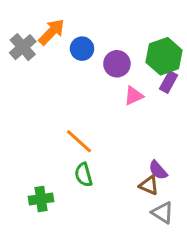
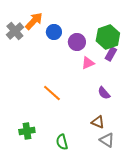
purple semicircle: (158, 170) -> (104, 93), moved
green semicircle: (84, 175) -> (62, 142), moved

